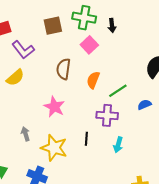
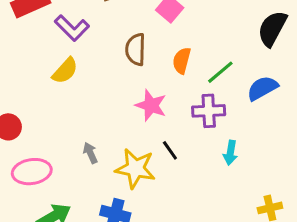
blue semicircle: (144, 105) -> (262, 88), size x1.5
pink star: (54, 107) -> (151, 105), moved
black line: (86, 139) -> (170, 150), moved, turned -32

